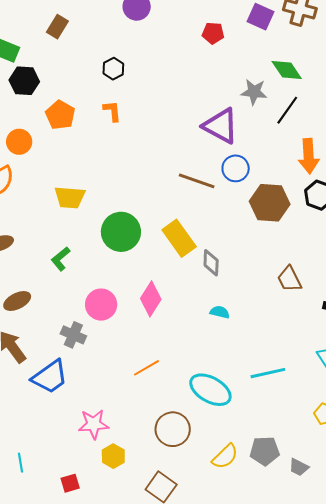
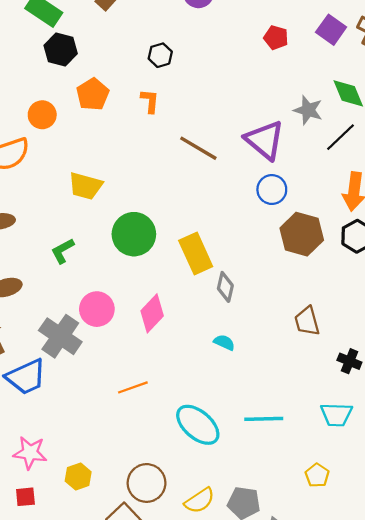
brown line: (197, 181) -> (198, 148), moved
gray cross: (73, 335) -> (60, 336), size x1.5
pink star: (94, 424) -> (30, 453), moved
brown circle: (173, 429) -> (147, 483), moved

